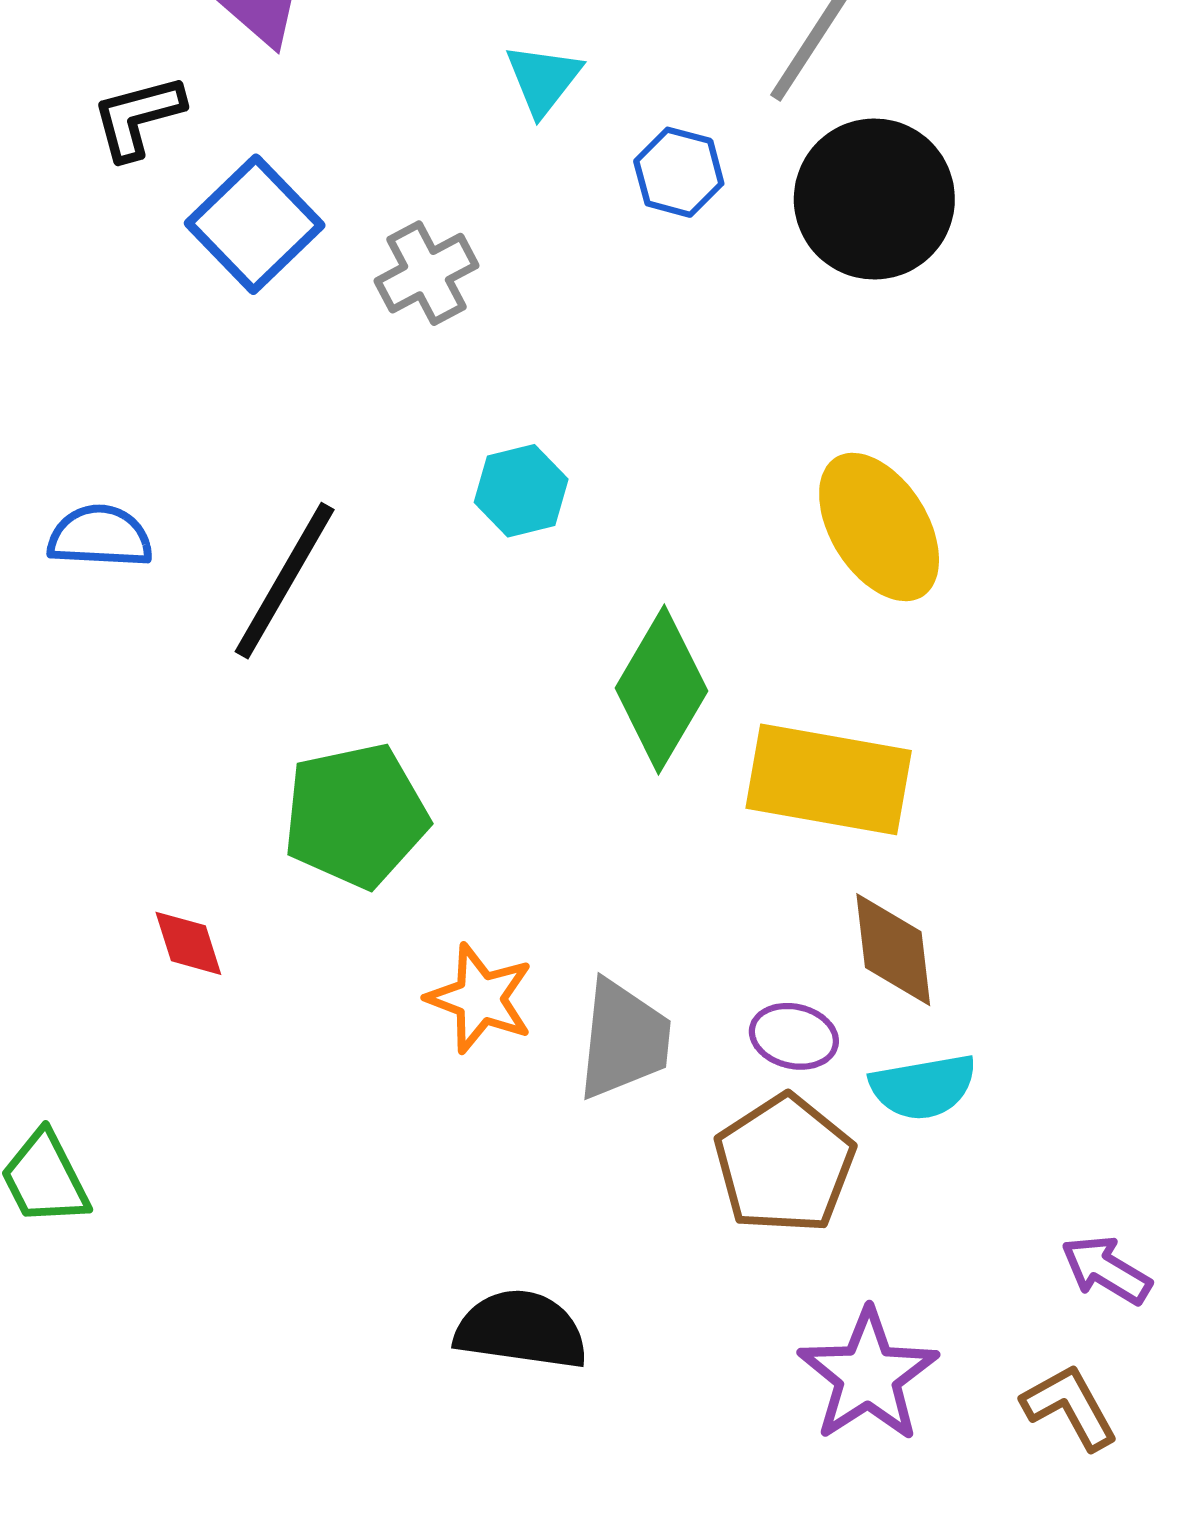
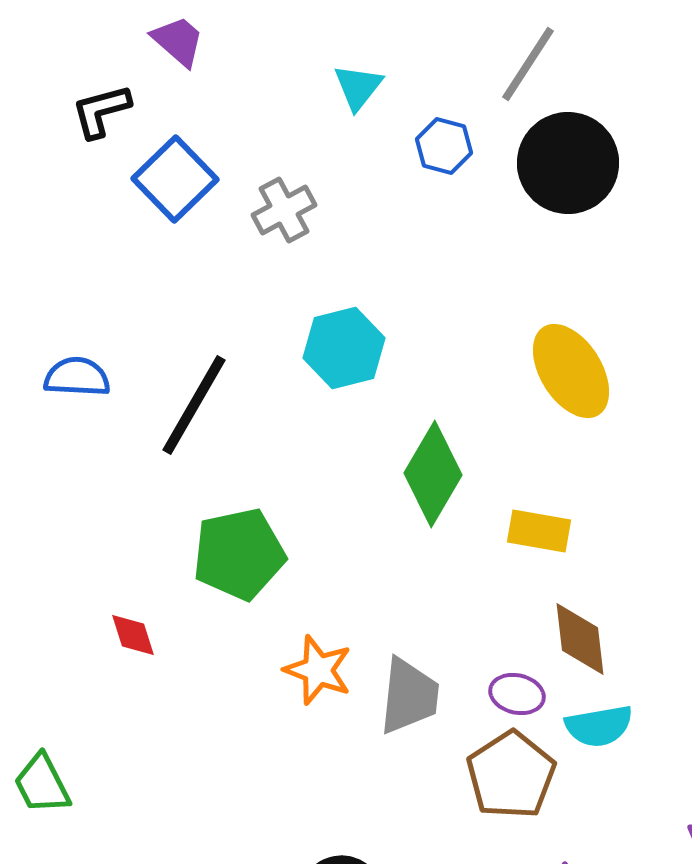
cyan hexagon: (521, 491) -> (344, 348), size x1.4
yellow rectangle: (829, 779) -> (539, 531), size x0.6

